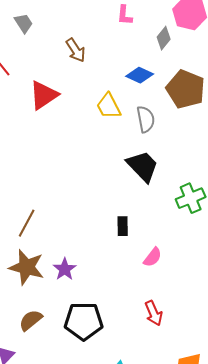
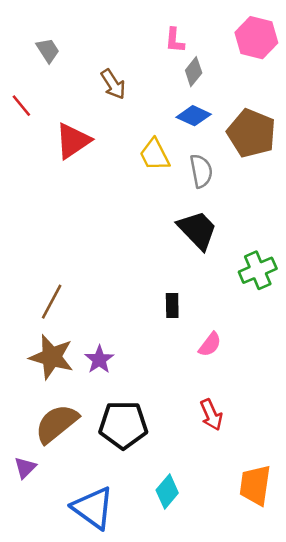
gray diamond: (164, 38) -> (194, 72), moved
brown semicircle: (31, 320) -> (57, 424), size x1.5

